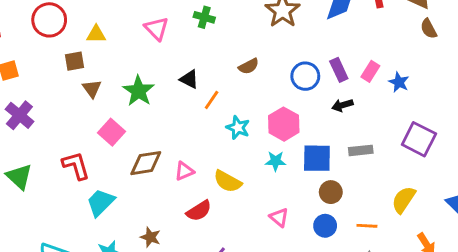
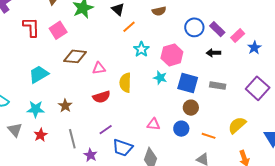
purple rectangle: (339, 70) -> (217, 29), turned -35
red L-shape: (76, 166) -> (31, 27), moved
yellow semicircle: (228, 181) -> (125, 83), turned 48
pink triangle: (279, 217) -> (154, 124), moved, turned -48

